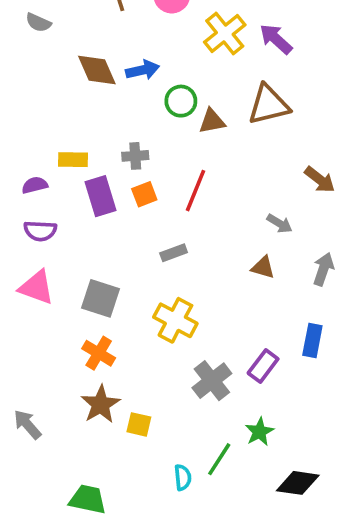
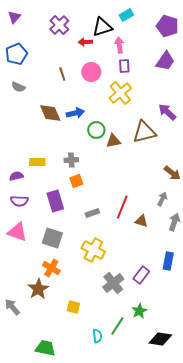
purple arrow: (276, 39) -> (167, 112), moved
red line: (195, 191) -> (122, 207), moved
purple rectangle: (100, 196) -> (55, 201), moved
gray arrow: (280, 223) -> (162, 199), moved, turned -96
brown star: (100, 404) -> (38, 289), moved

